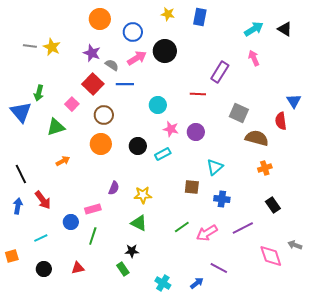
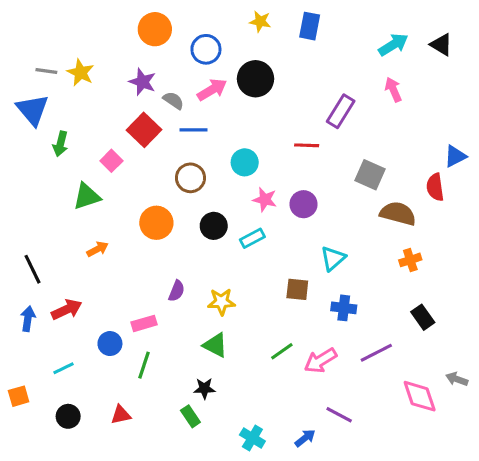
blue triangle: (294, 101) -> (455, 156), turned 35
blue triangle: (21, 112) -> (33, 110), moved
brown circle: (104, 115) -> (190, 178), moved
red arrow: (43, 200) -> (67, 309), turned -78

